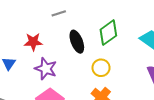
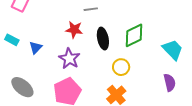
red star: (33, 42) -> (74, 30), moved

